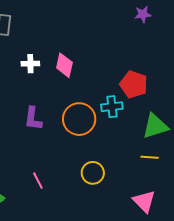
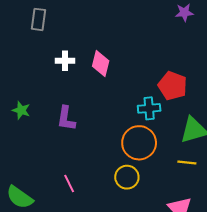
orange circle: (79, 119) -> (139, 143), moved

